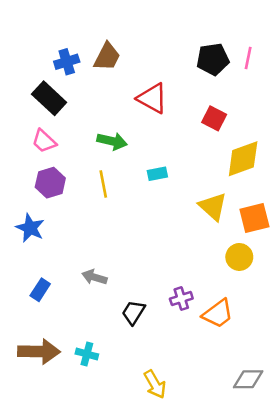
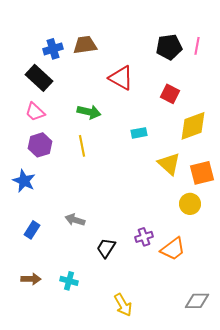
brown trapezoid: (107, 57) -> (85, 45), turned -125
cyan rectangle: (157, 174) -> (139, 133), moved
brown arrow: (39, 351) -> (31, 279), size x0.6

